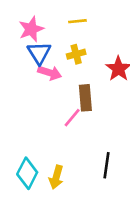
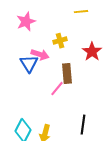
yellow line: (77, 21) -> (81, 12), moved
blue triangle: (39, 53) -> (29, 64), moved

